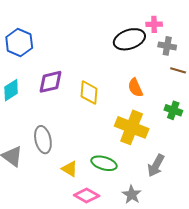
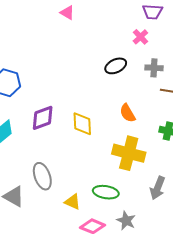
pink cross: (154, 24) -> (140, 37), moved, turned -35
black ellipse: (129, 39) -> (116, 66), size x0.7
gray star: (132, 195) -> (126, 221), moved

